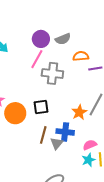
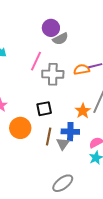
purple circle: (41, 39) -> (51, 28), moved
orange semicircle: (81, 56) -> (82, 69), moved
orange circle: (15, 113) -> (20, 128), moved

